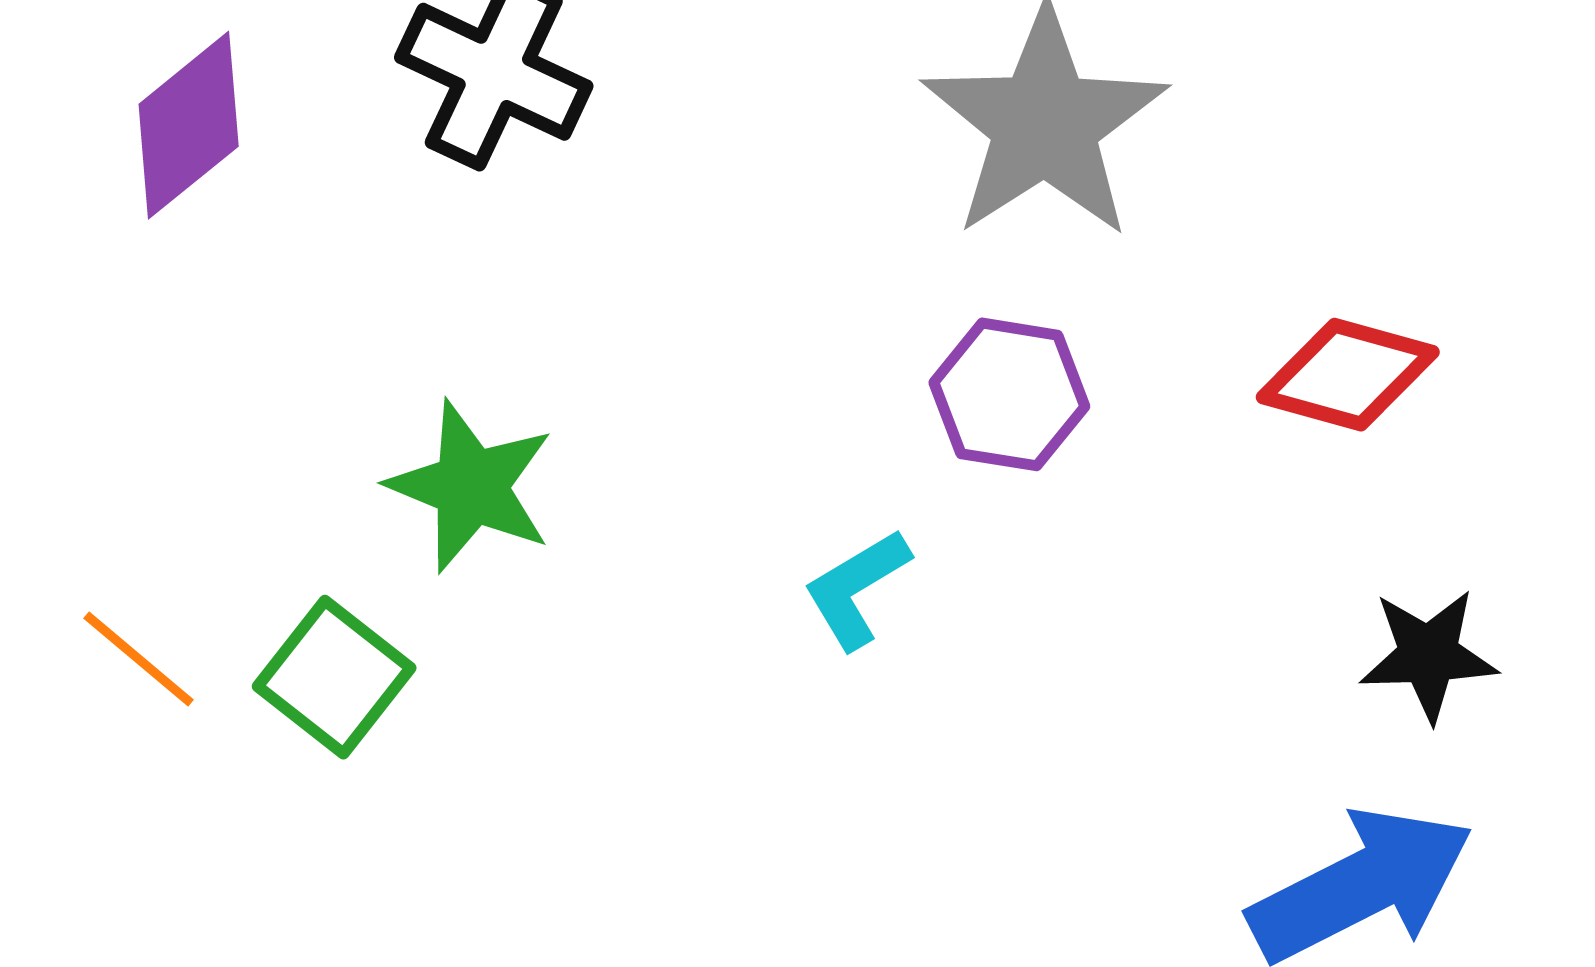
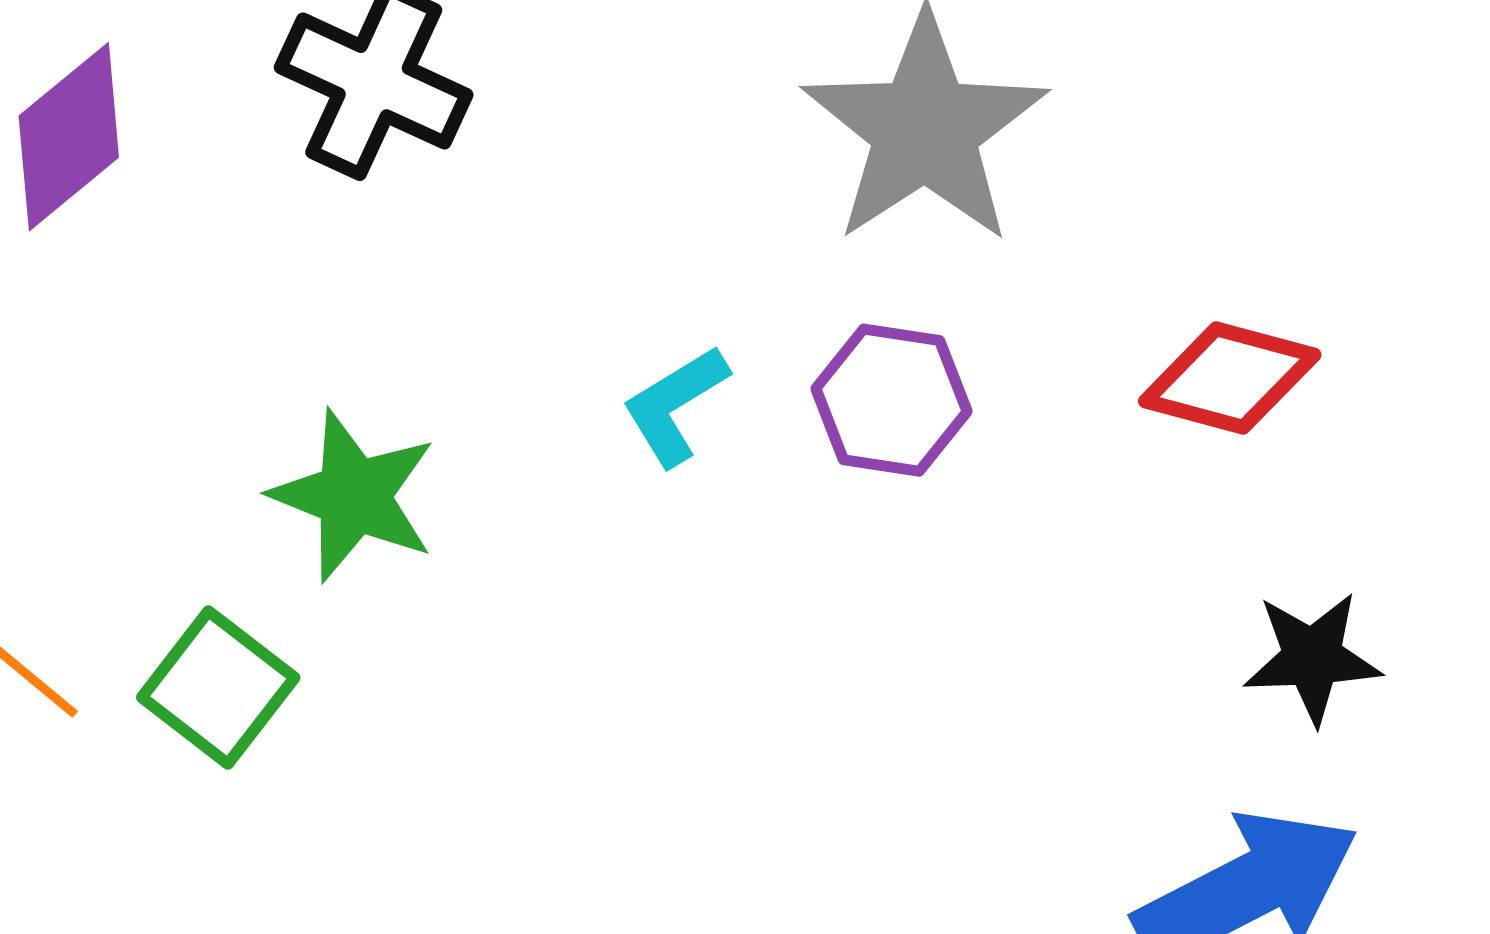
cyan L-shape: (857, 589) -> (675, 405), moved

